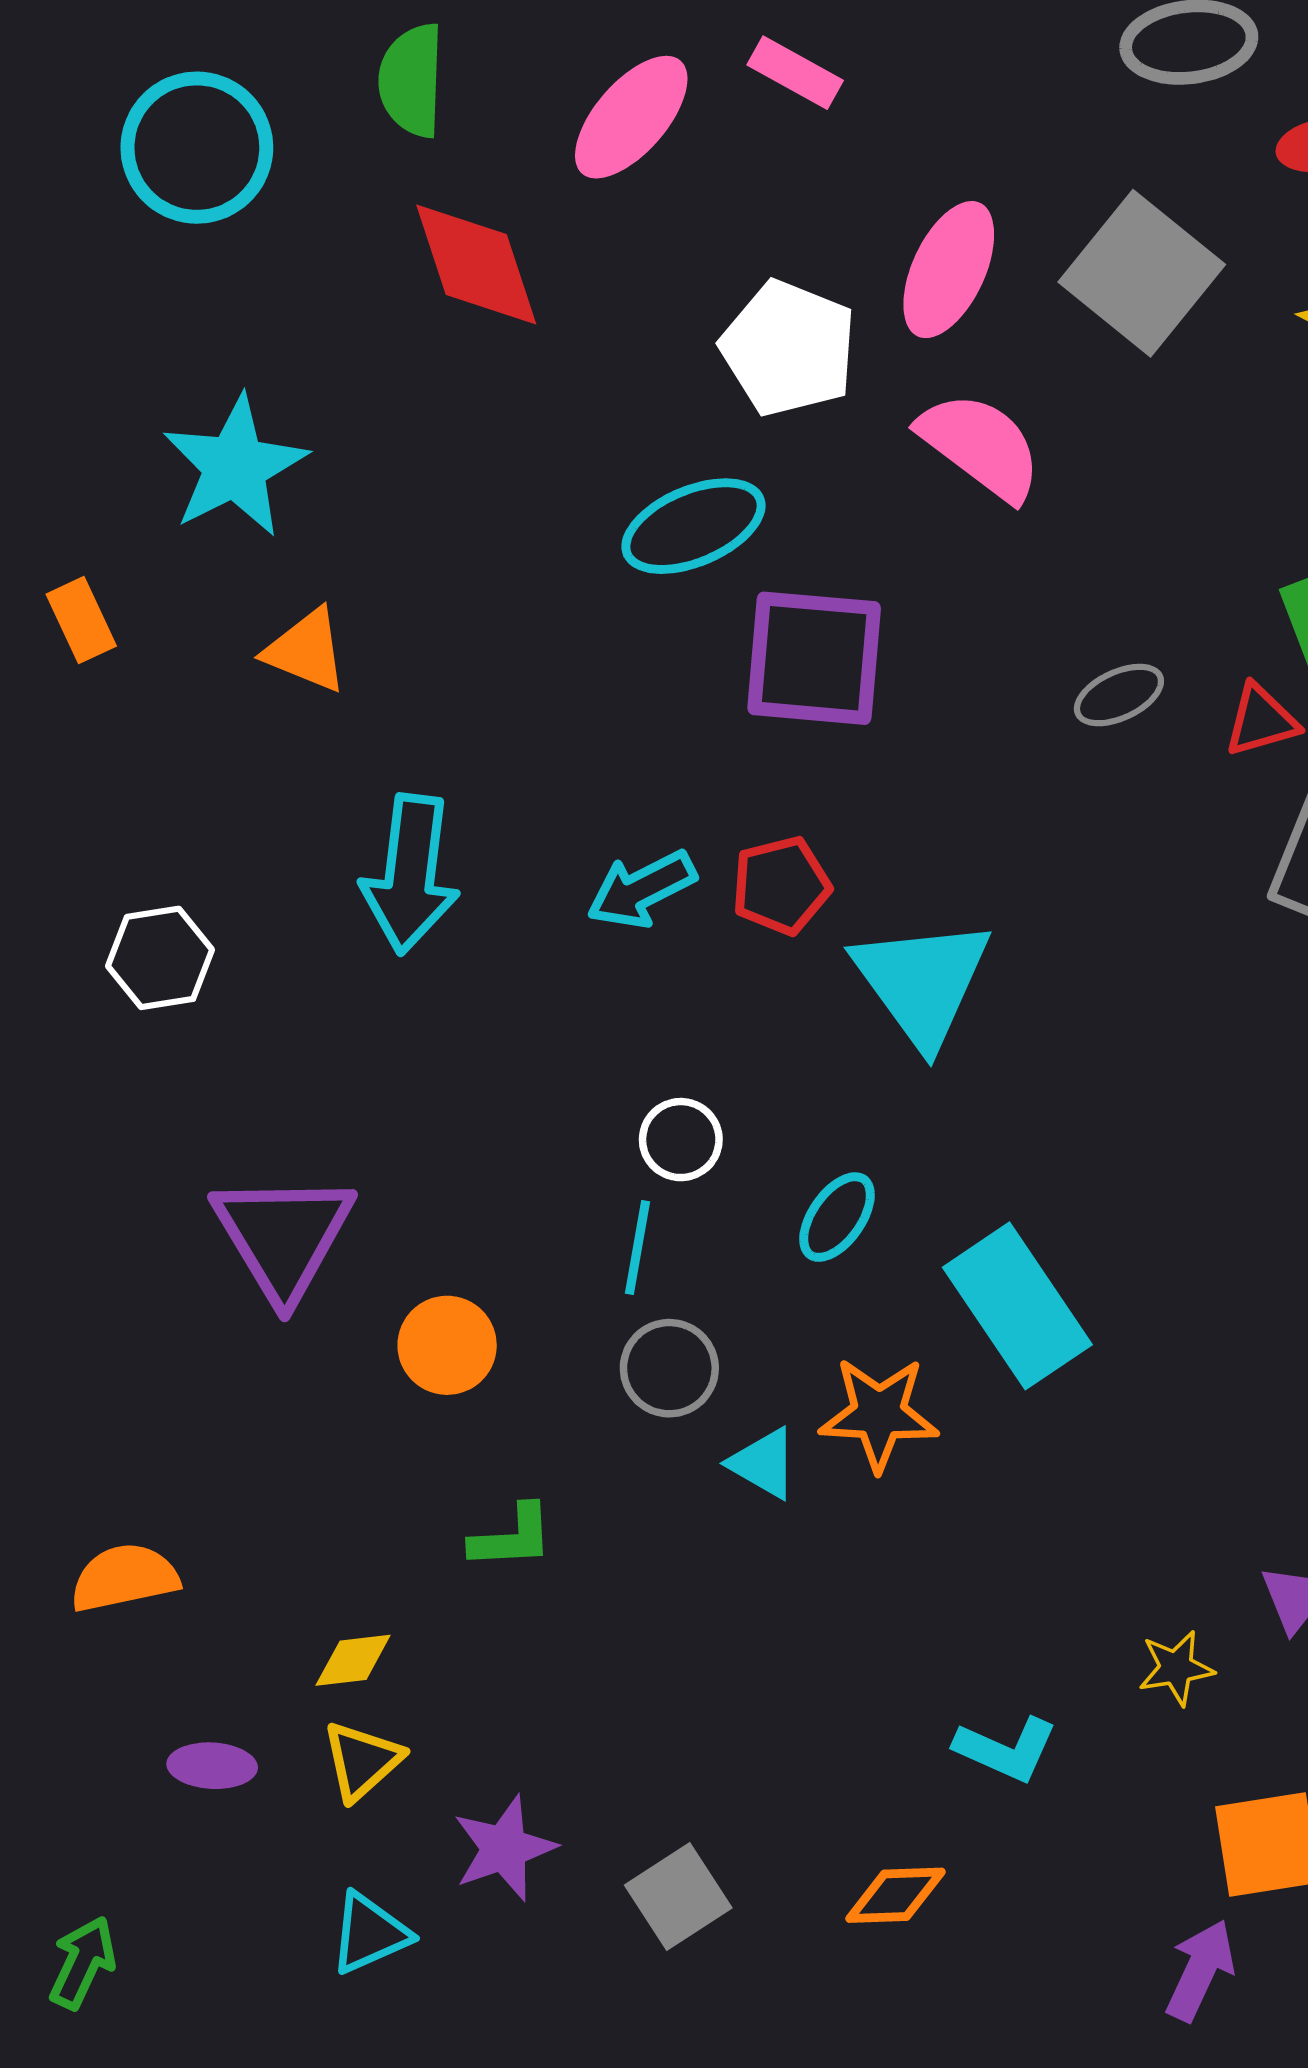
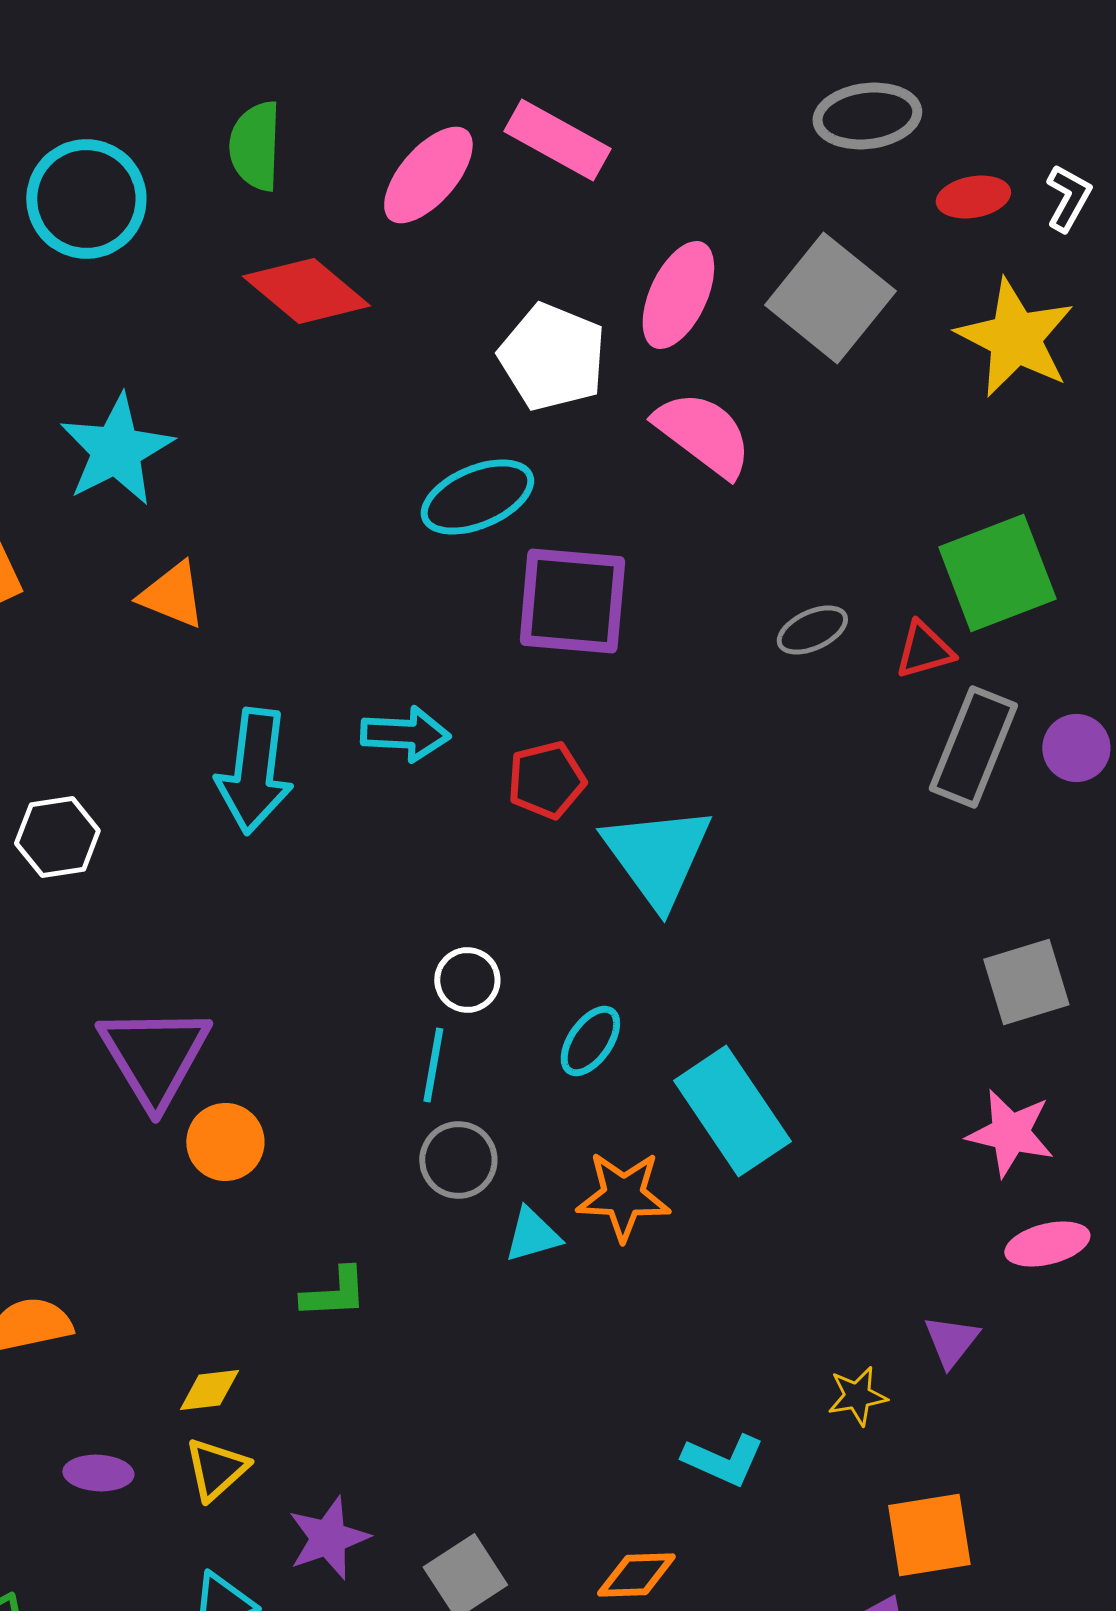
pink rectangle: (795, 73) -> (557, 140), size x1.4
red diamond: (476, 264) -> (306, 291), turned -32
cyan arrow: (641, 889) -> (405, 734), moved, turned -150
orange circle: (447, 1345) -> (225, 1142), moved
cyan triangle: (763, 1463) -> (532, 1235), turned -46

